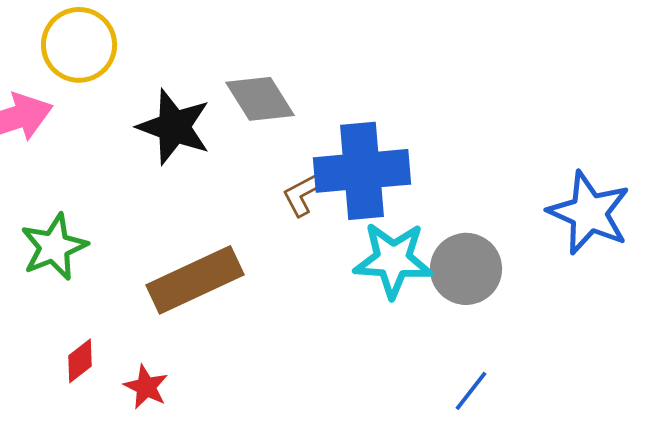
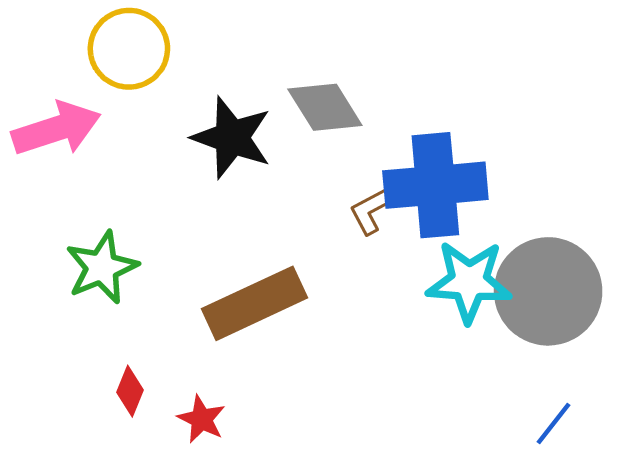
gray circle: (466, 269) -> (548, 291), size x1.4
red diamond: (80, 361) -> (130, 391), turned -30

